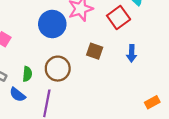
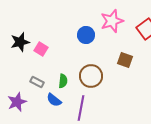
blue circle: (52, 24) -> (86, 35), size x0.7

